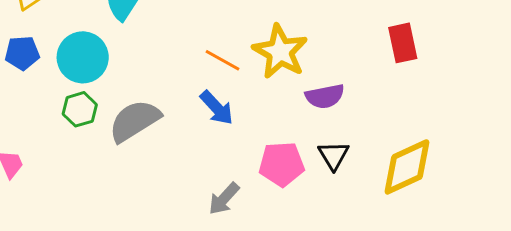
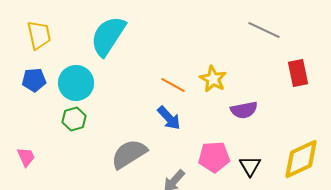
yellow star: (280, 52) -> (213, 79), size x0.7
gray semicircle: (135, 121) -> (129, 154), moved
black triangle: (333, 155) -> (250, 166), moved

